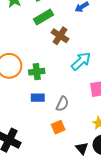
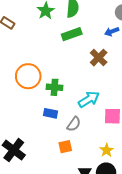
brown cross: (60, 36) -> (99, 58), moved
cyan arrow: (81, 61) -> (89, 99), moved

